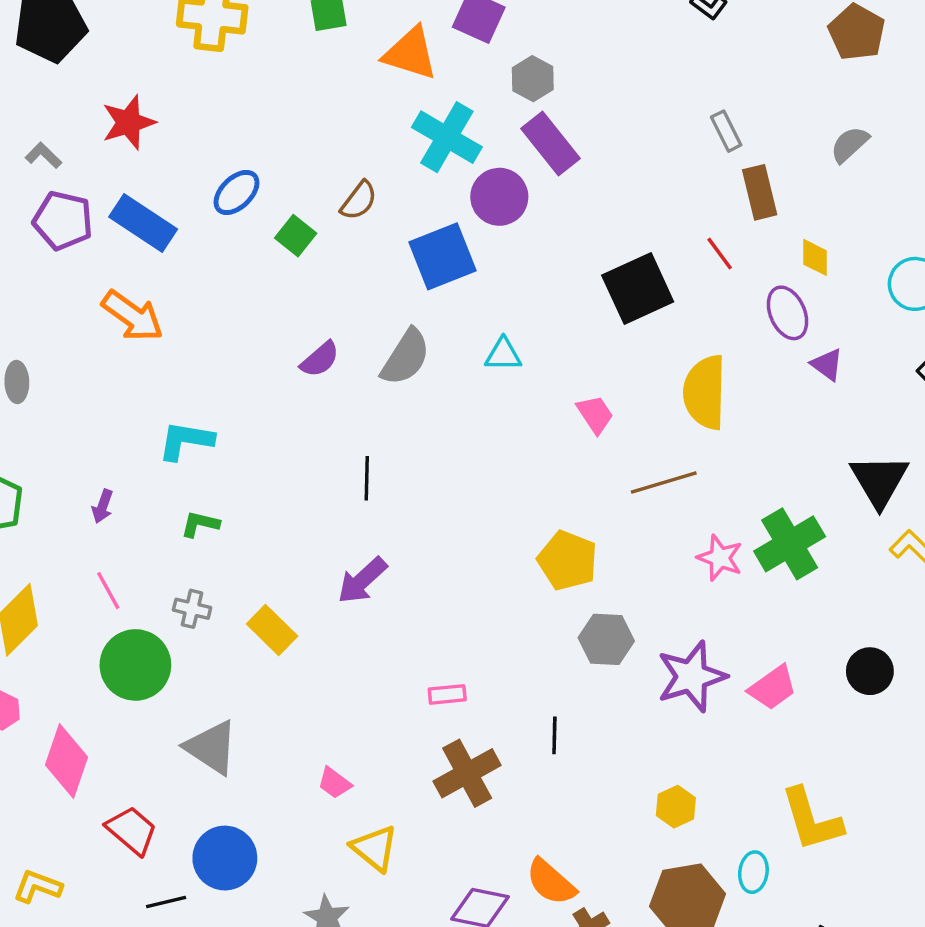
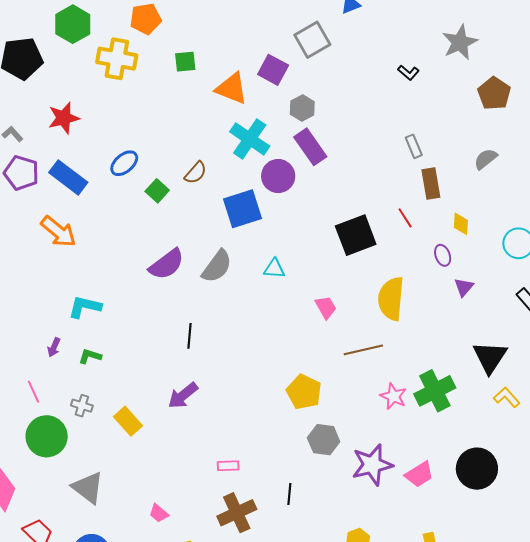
purple ellipse: (788, 313) -> (443, 255), size x0.7
purple semicircle: (320, 359) -> (167, 264), size x1.5
purple triangle: (827, 365) -> (464, 287), turned 30
purple arrow: (103, 506) -> (54, 347), moved
black circle: (870, 671) -> (477, 469), size x1.5

